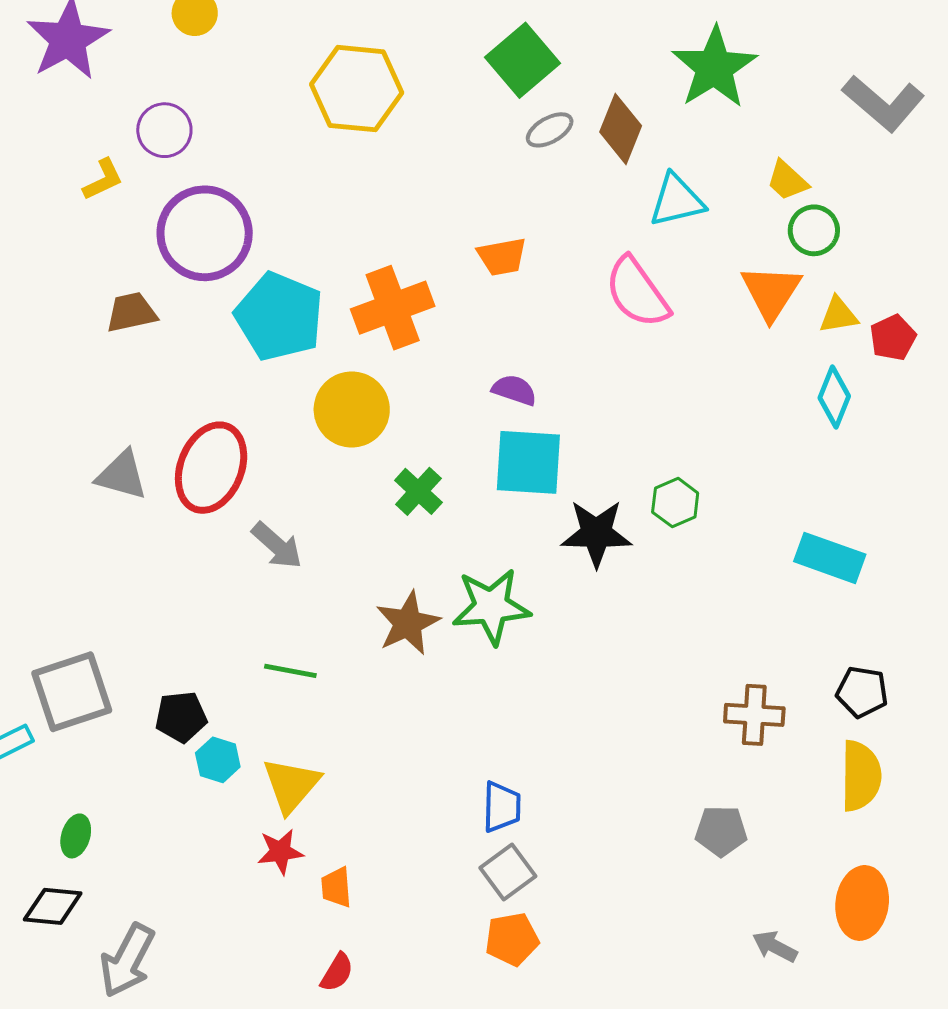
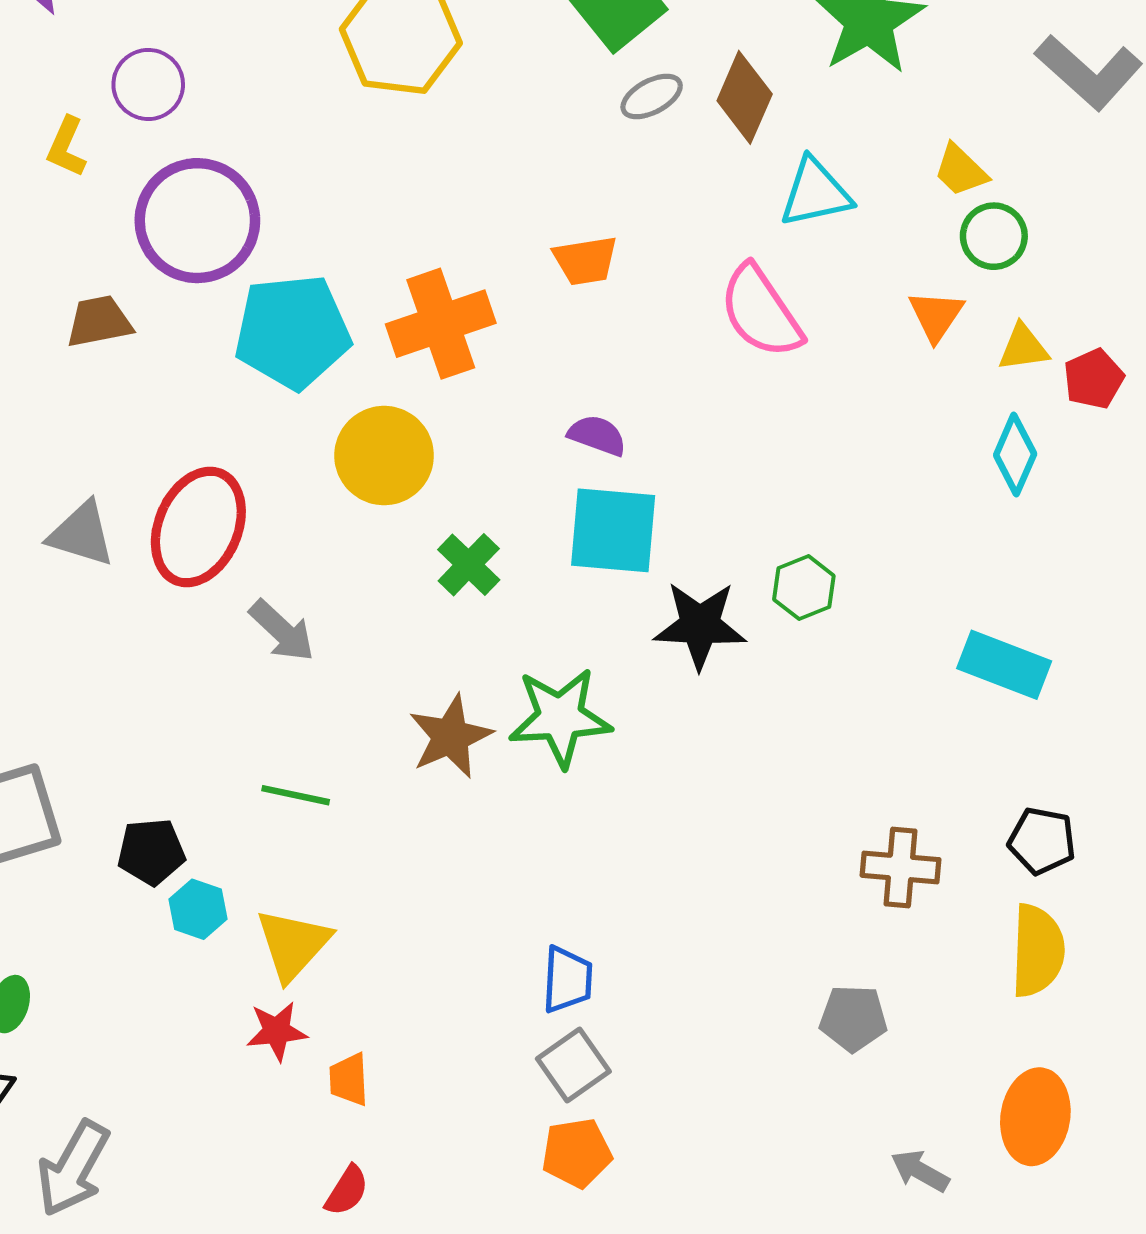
yellow L-shape: (103, 179) -> (66, 147), turned 138
orange triangle: (771, 292) -> (936, 316), size x0.7
cyan pentagon: (279, 316) -> (292, 332), turned -30

